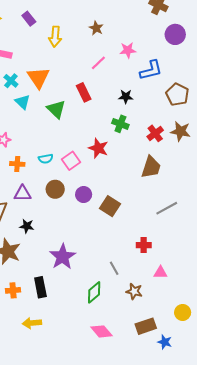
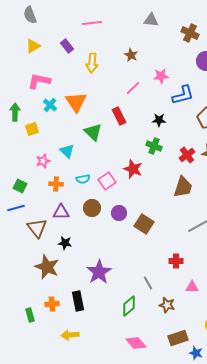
cyan triangle: (23, 102) -> (67, 151), moved

